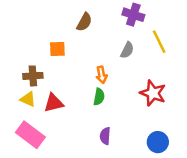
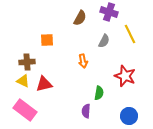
brown semicircle: (84, 22) -> (80, 18), moved
green semicircle: (99, 97) -> (99, 93), moved

